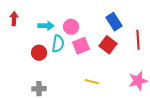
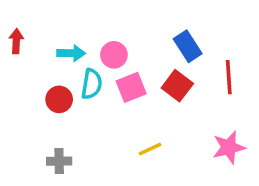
yellow line: (92, 82) -> (150, 149), turned -40

